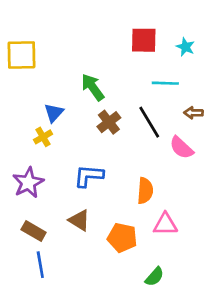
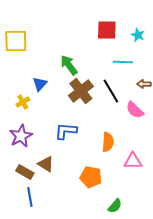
brown cross: (109, 122) -> (81, 91), size x1.4
yellow cross: (43, 137) -> (23, 102), moved
brown triangle: (79, 220) -> (46, 164), moved
pink triangle: (165, 224) -> (133, 161), moved

